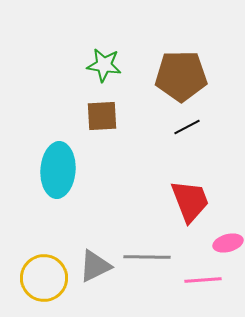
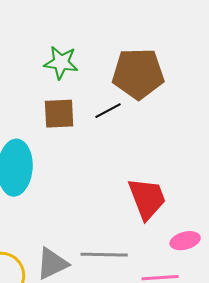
black line: (187, 127) -> (108, 111), moved

